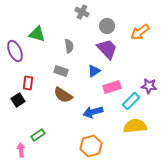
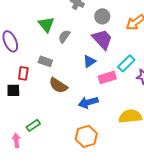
green triangle: (37, 34) -> (46, 24), moved, turned 36
gray semicircle: (69, 46) -> (64, 36), turned -136
gray rectangle: (61, 71) -> (45, 61), moved
black square: (18, 100) -> (13, 90), turned 32
cyan rectangle: (131, 101) -> (126, 63), moved

